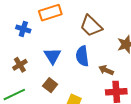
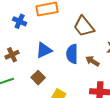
blue triangle: (52, 56) -> (44, 50), turned 30
brown arrow: (106, 70) -> (92, 61), moved

